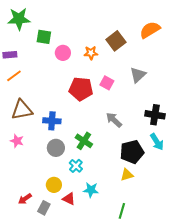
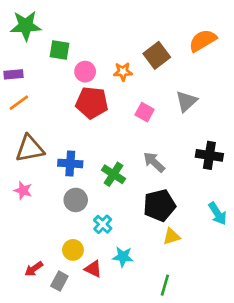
red pentagon: (81, 89) -> (92, 103), moved
green cross: (84, 141) -> (113, 174), moved
cyan arrow: (157, 142) -> (218, 213), moved
black pentagon: (132, 152) -> (159, 205), moved

